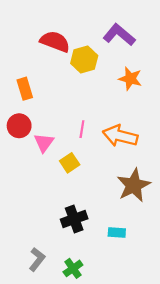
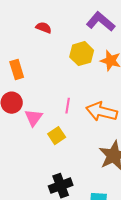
red semicircle: (55, 42) -> (44, 28), size x0.6
yellow hexagon: (84, 60) -> (82, 54), moved

